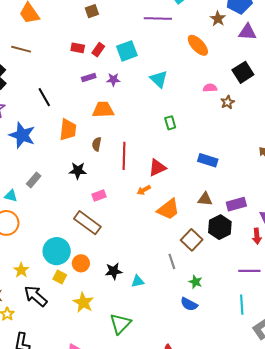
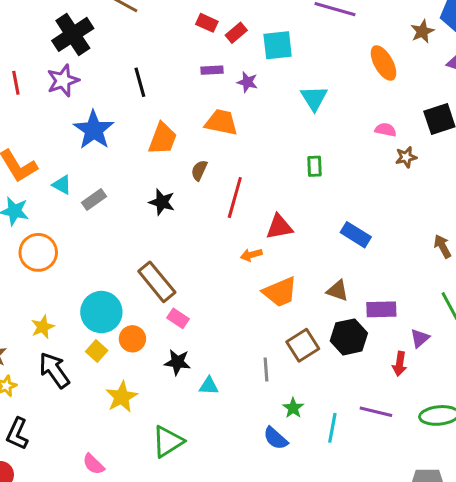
pink rectangle: (99, 195) -> (178, 318), moved, turned 40
cyan triangle: (11, 196) -> (62, 185), moved
cyan line: (242, 305) -> (332, 428), moved

